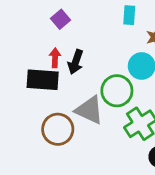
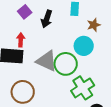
black arrow: (76, 62) -> (47, 19), moved
gray triangle: (89, 110) -> (47, 61), moved

